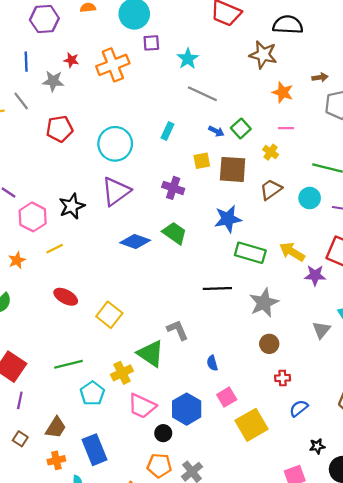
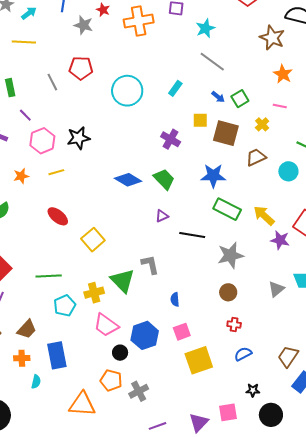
gray line: (21, 101) -> (52, 82), moved
purple triangle: (116, 191) -> (162, 216), moved, size x0.5

